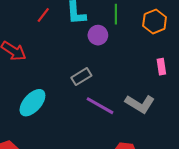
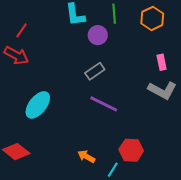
red line: (43, 15) -> (22, 30), moved
gray rectangle: (81, 77) -> (95, 71), moved
gray L-shape: (140, 104) -> (162, 90), moved

